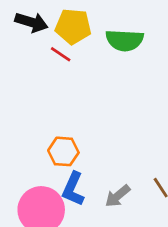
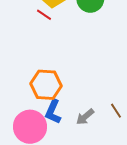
orange hexagon: (63, 151) -> (46, 85), size x1.4

